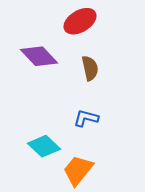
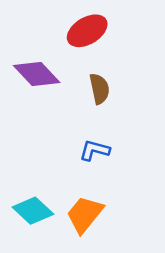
cyan diamond: (44, 146) -> (33, 211), moved

